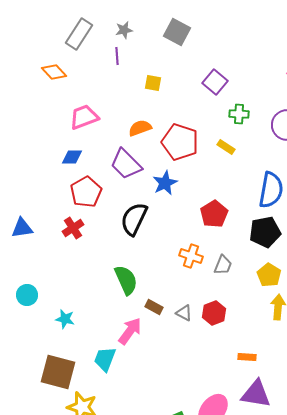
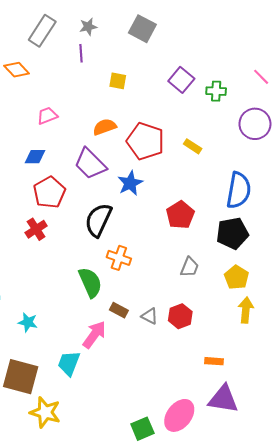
green cross: (239, 114) -> (216, 91), moved
pink trapezoid: (84, 117) -> (47, 116), size x0.7
orange cross: (191, 256) -> (119, 258), moved

